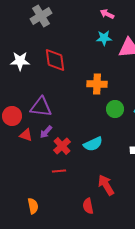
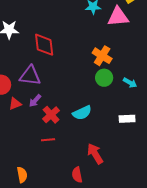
red diamond: (55, 60) -> (44, 45), moved
orange cross: (97, 84) -> (102, 56), moved, turned 30
red triangle: (26, 135) -> (15, 104), turned -40

